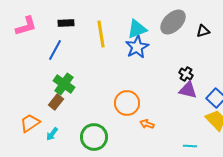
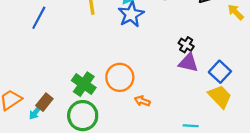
green cross: (64, 84) -> (84, 84), moved
brown rectangle: (56, 102) -> (44, 102), moved

